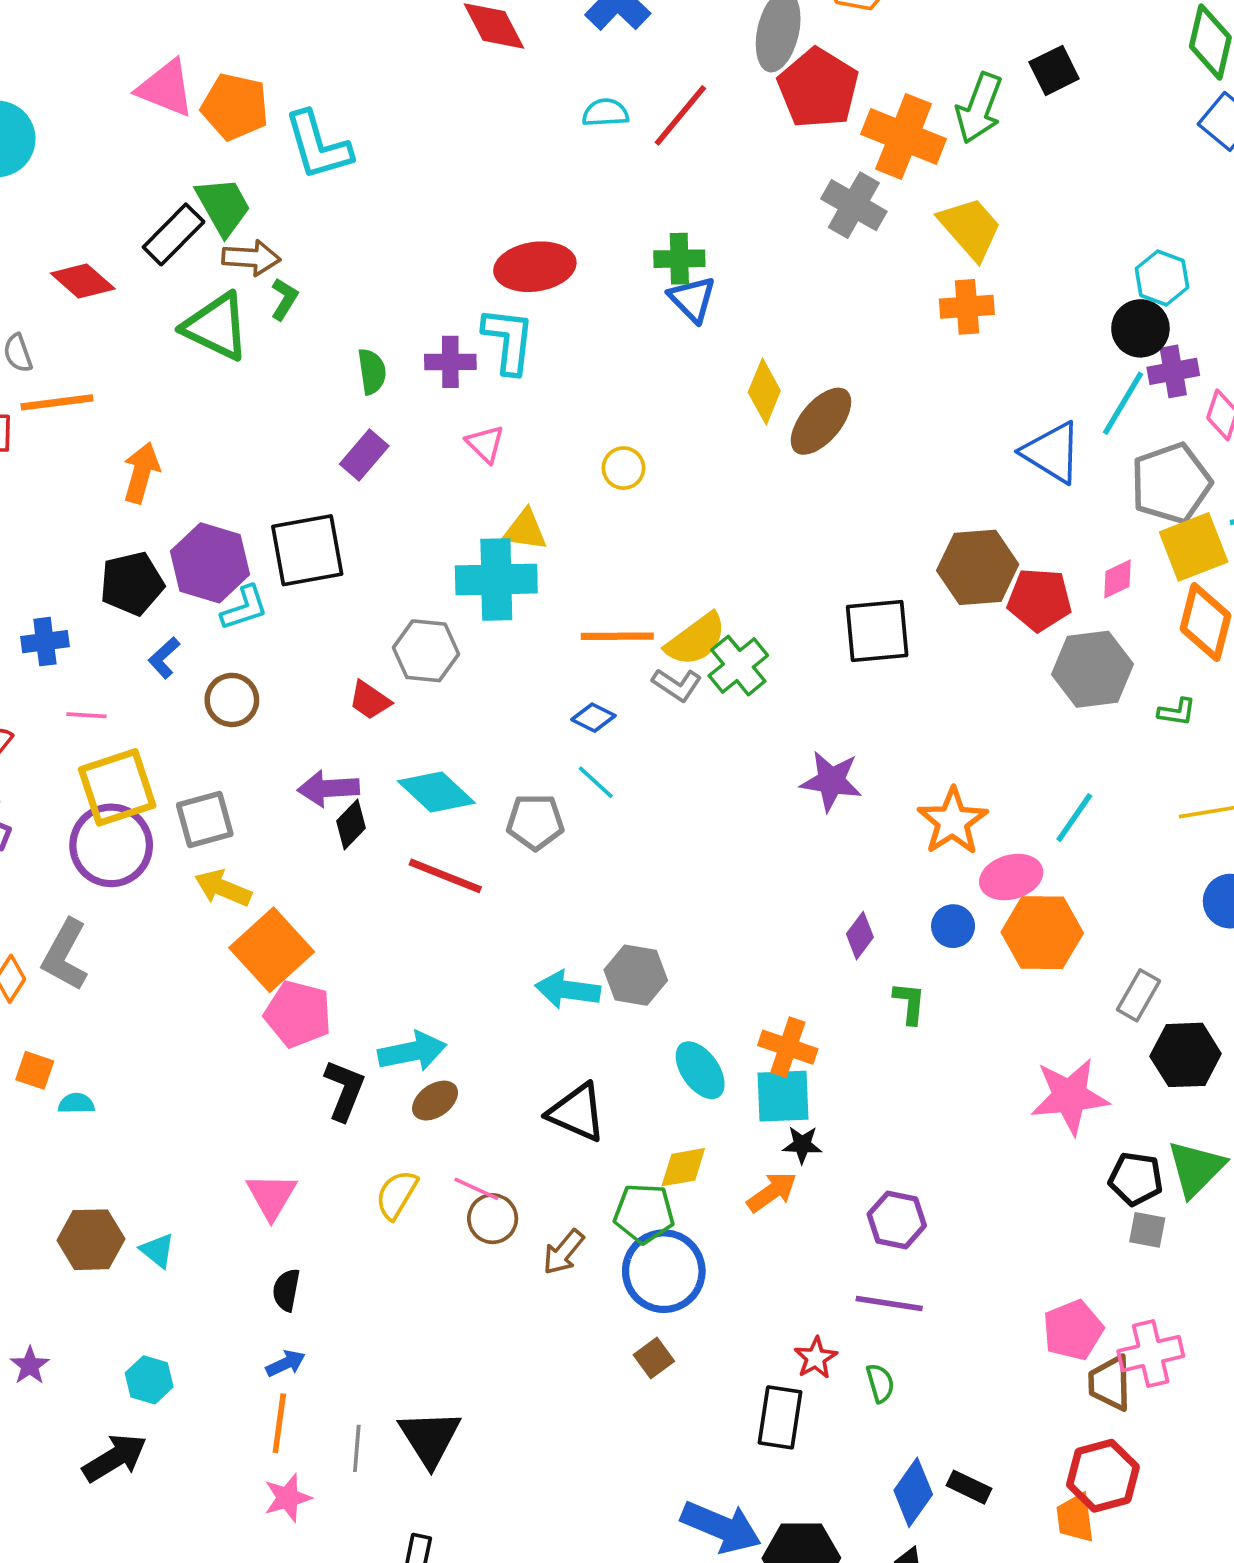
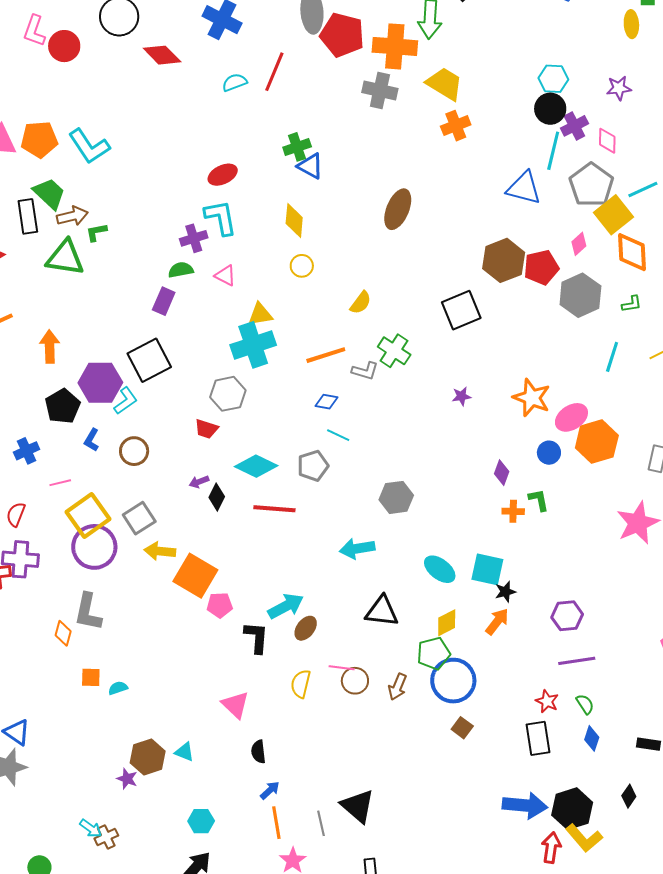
black rectangle: (174, 234) -> (28, 216), turned -36
red ellipse: (535, 267) -> (223, 175), size x0.7
green L-shape: (284, 299) -> (96, 232), turned -115
green semicircle: (372, 372) -> (181, 270), moved, turned -75
yellow diamond: (764, 391) -> (294, 220), moved
yellow semicircle: (696, 640) -> (361, 303), moved, size x0.7
purple star: (831, 781) -> (461, 396), size x0.6
purple arrow: (328, 788) -> (199, 482), size x0.6
cyan line: (1074, 818) -> (612, 357), moved
gray hexagon: (636, 975) -> (396, 497), moved
pink pentagon: (298, 1014) -> (220, 605), size x0.7
orange cross: (788, 1047) -> (513, 511), moved, size x0.7
cyan square: (783, 1096) -> (487, 569), turned 32
purple star: (30, 1366) -> (127, 779), moved
blue diamond: (913, 1492) -> (592, 738), moved, size x0.7

